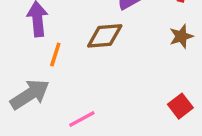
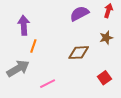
brown diamond: (105, 36) -> (79, 53), moved

